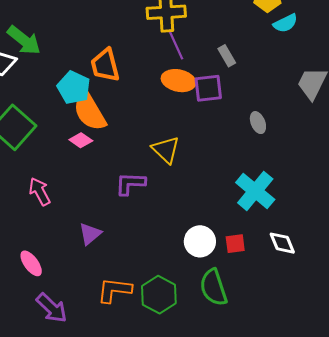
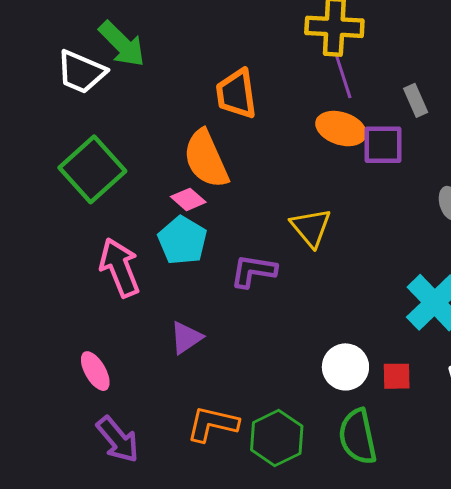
cyan pentagon: (74, 88) -> (182, 240), moved
pink arrow: (40, 192) -> (120, 268), size x1.4

